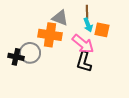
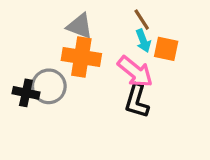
brown line: (87, 12) -> (142, 20), turned -32
gray triangle: (60, 18) -> (80, 26), moved

